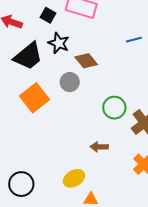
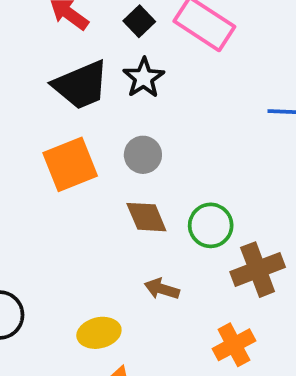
brown diamond: (86, 61) -> (146, 217), moved

